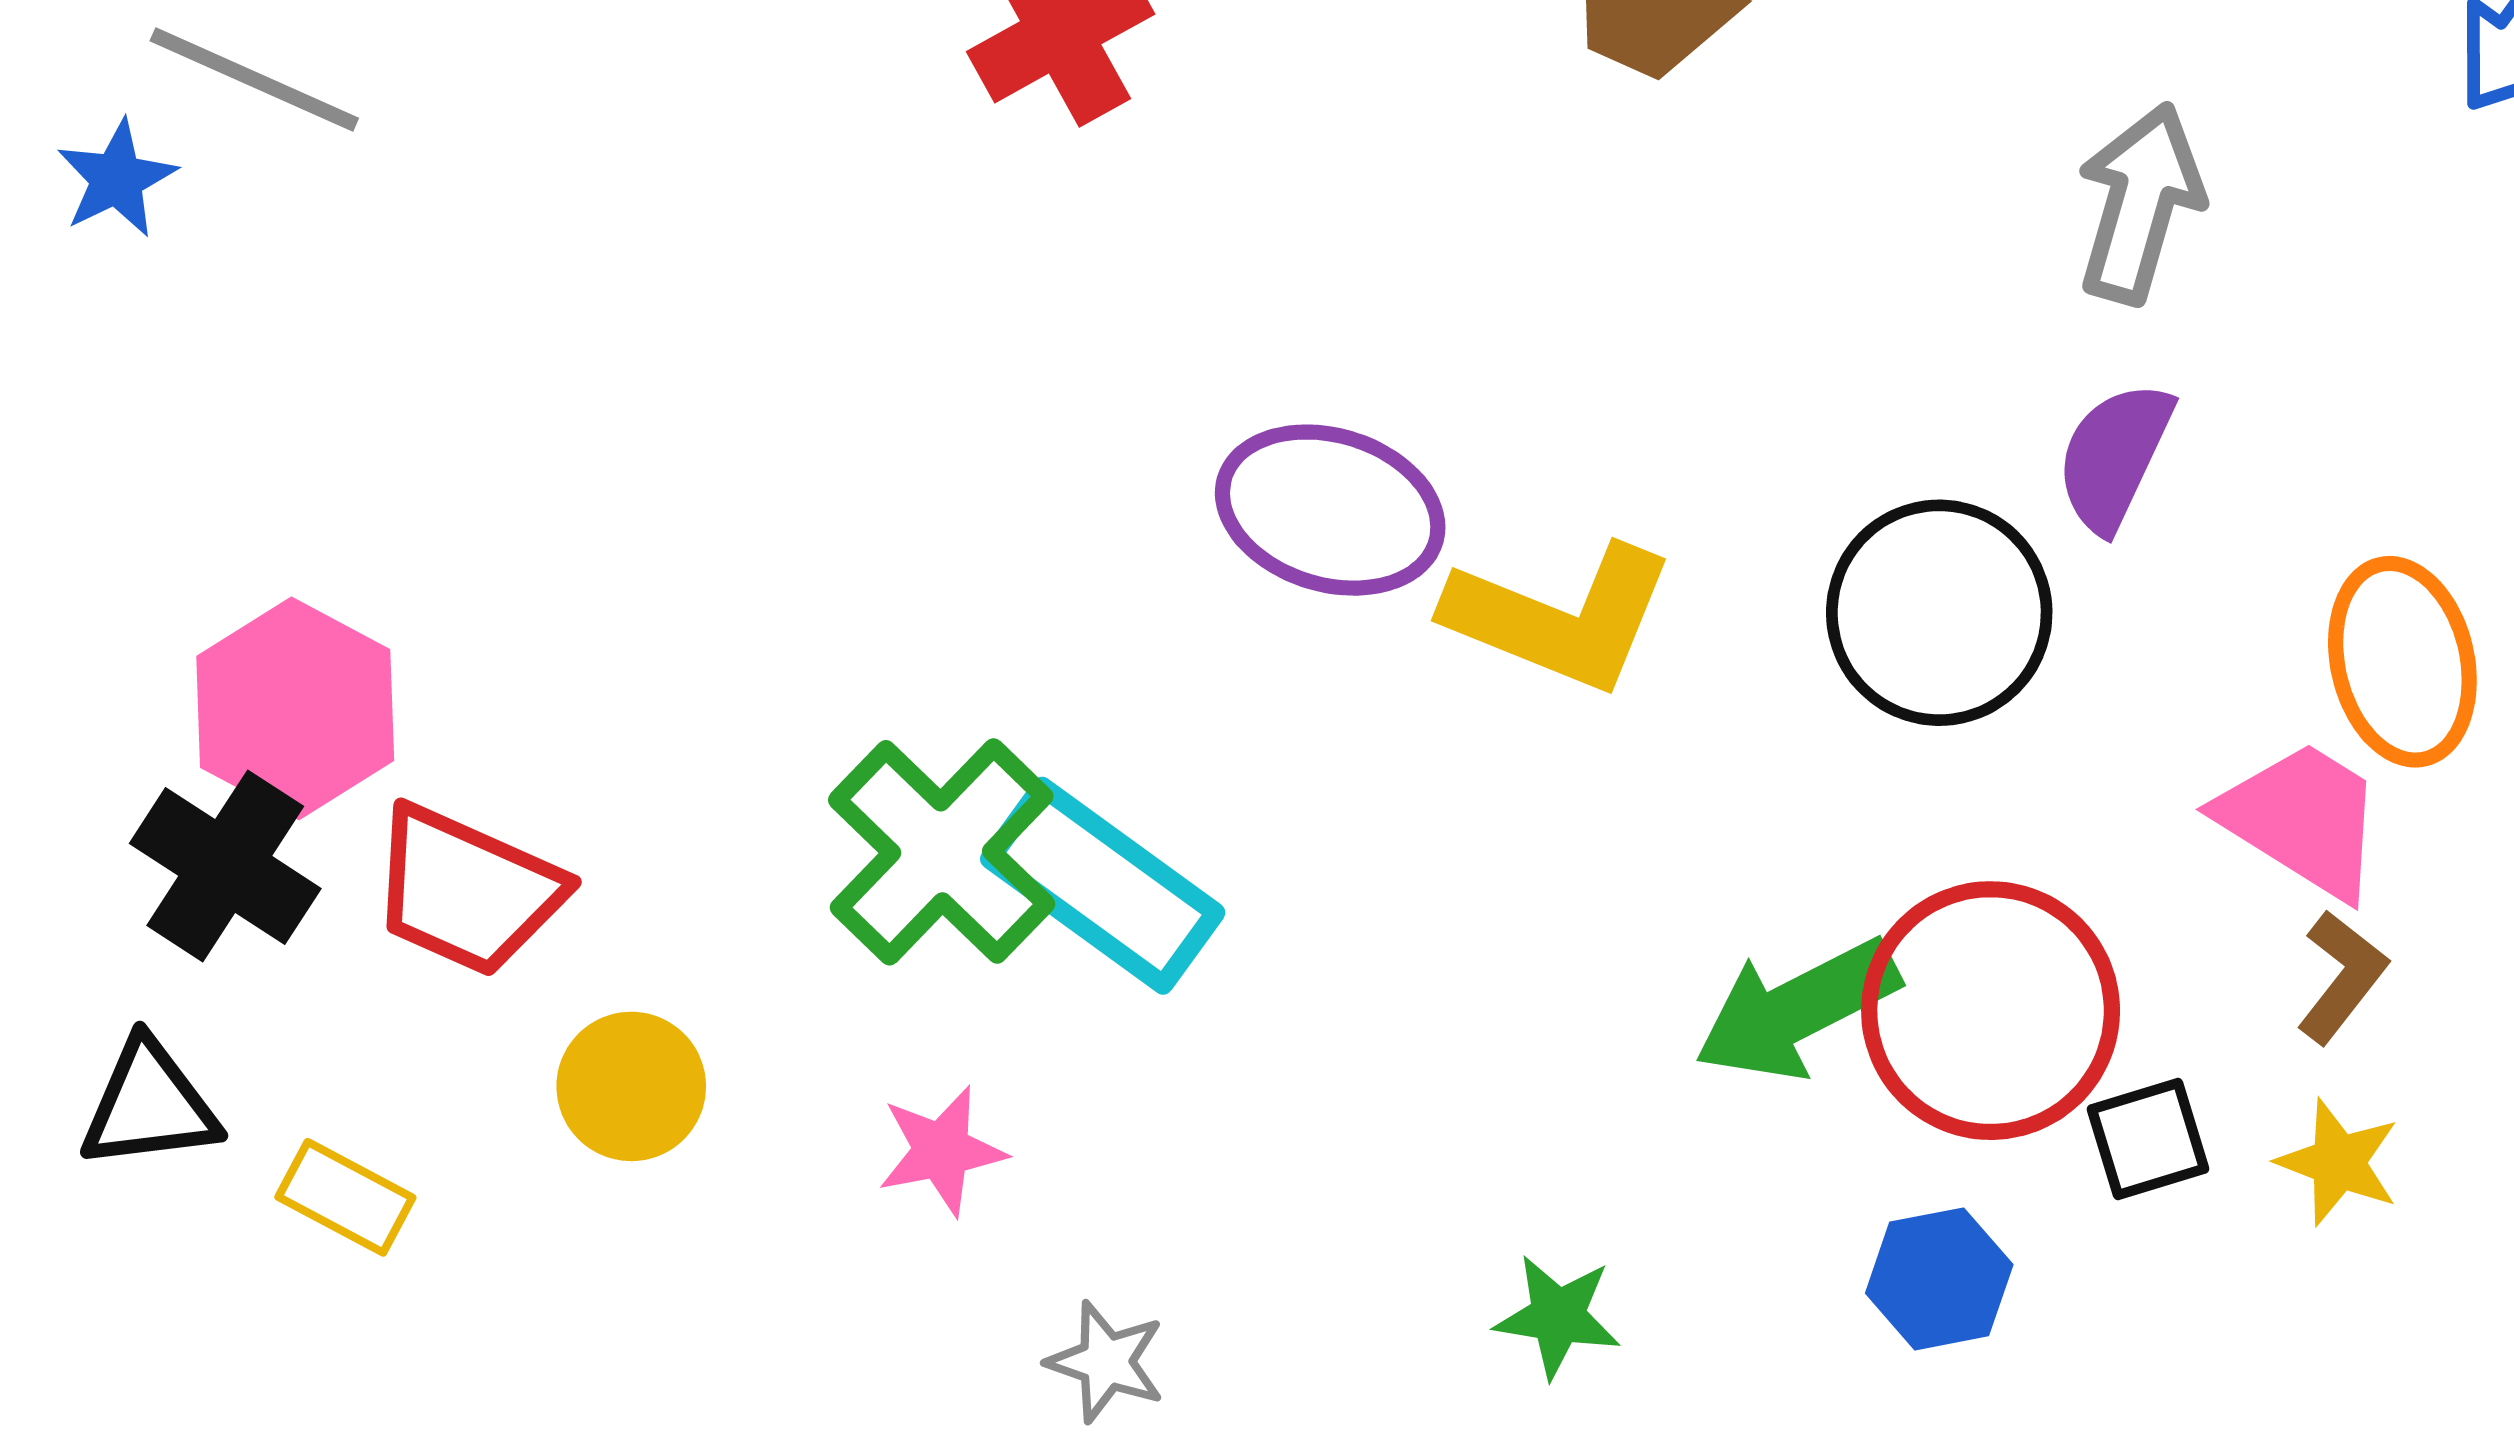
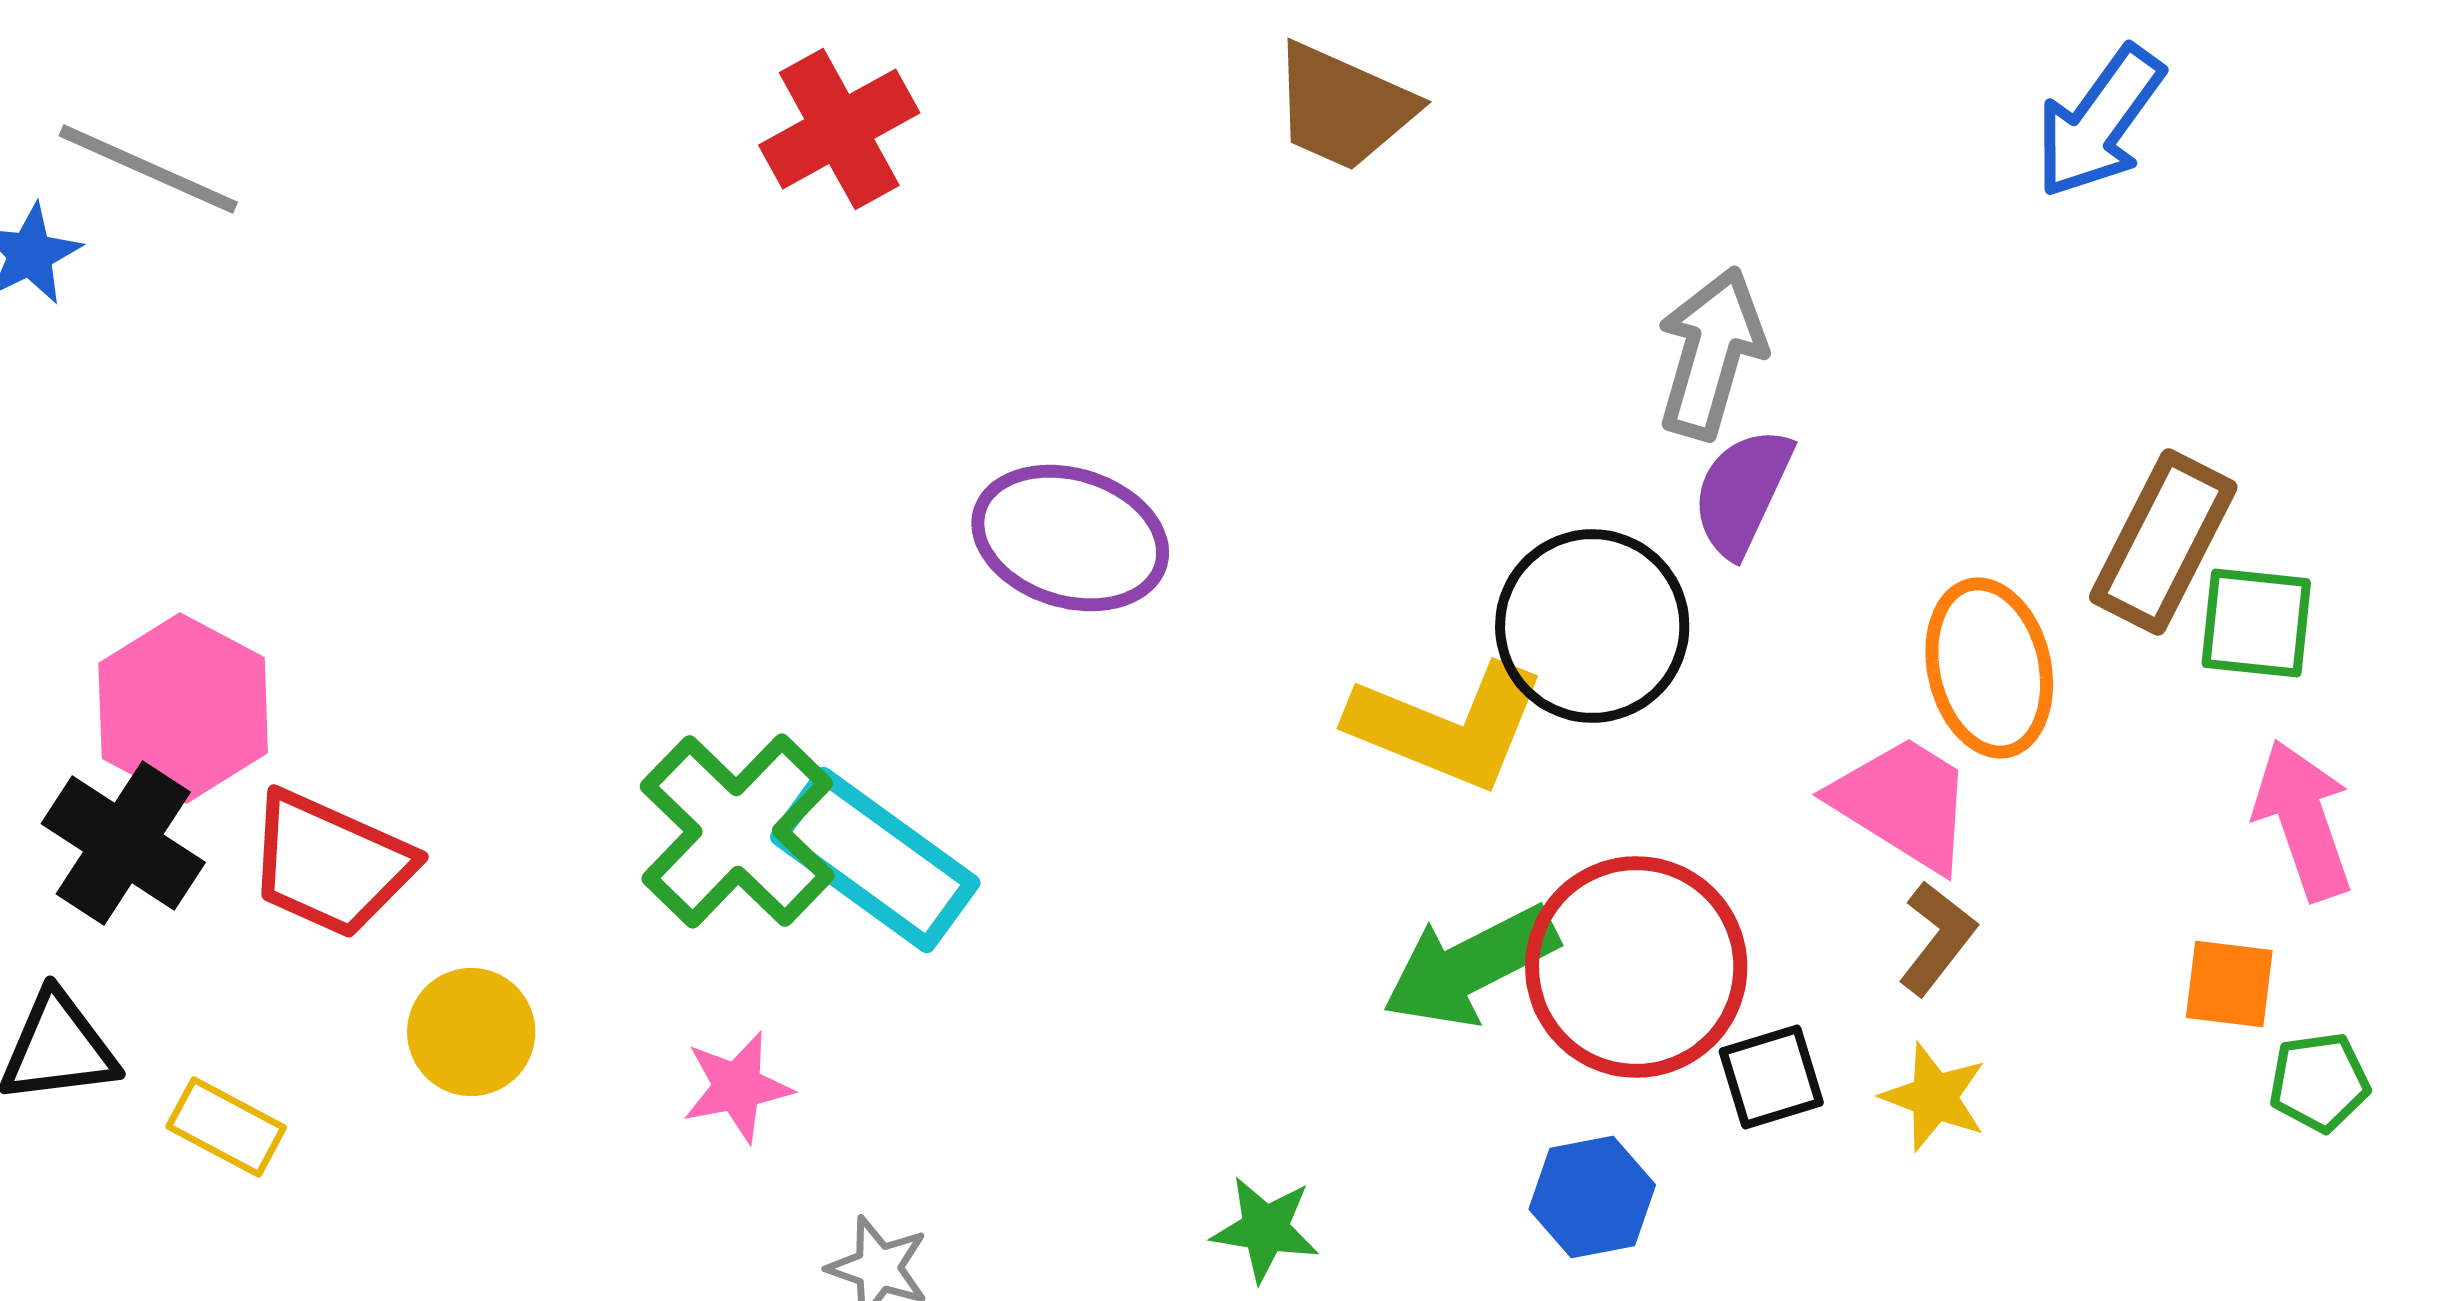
gray arrow: (2140, 203) -> (1711, 353), moved
yellow L-shape: (1560, 617) -> (1447, 726), moved

